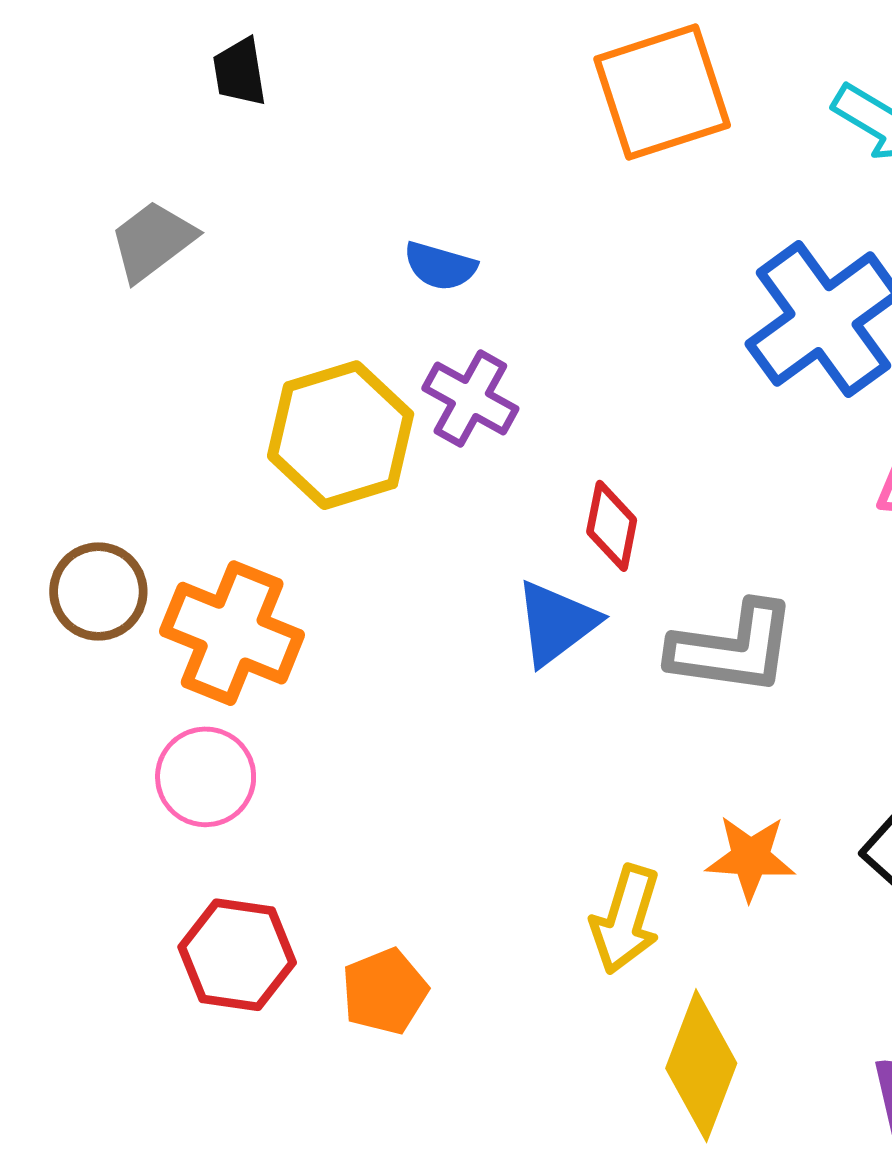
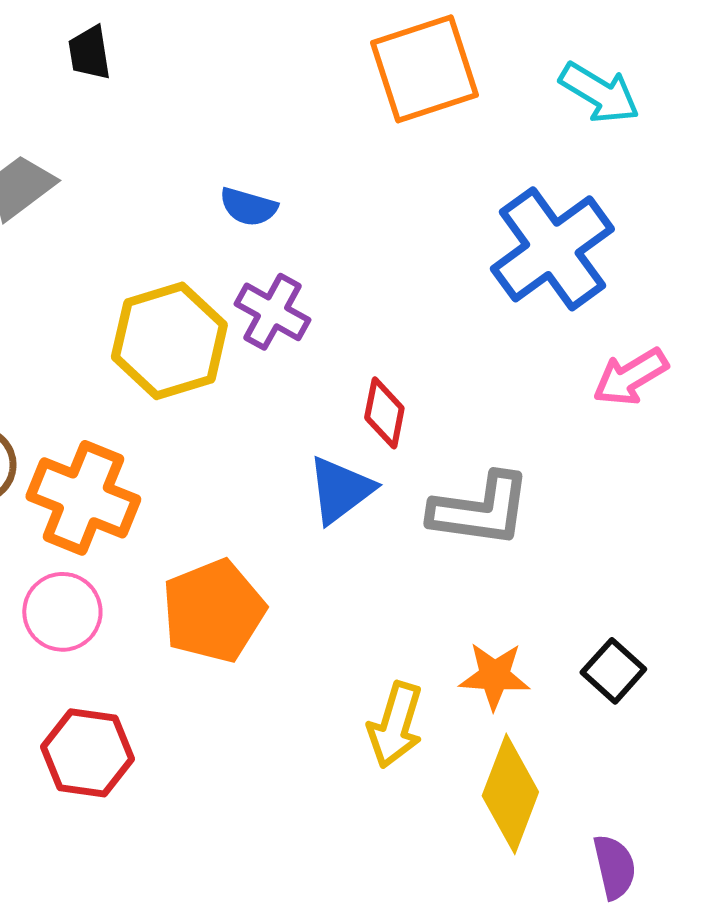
orange pentagon: (385, 991) -> (213, 611), moved, size x1.5
yellow diamond: (701, 1066) -> (510, 794), moved

